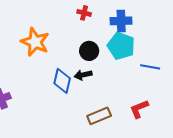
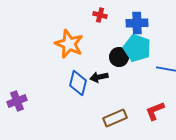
orange star: (35, 42) -> (69, 44), moved
black circle: (89, 51) -> (119, 57), moved

